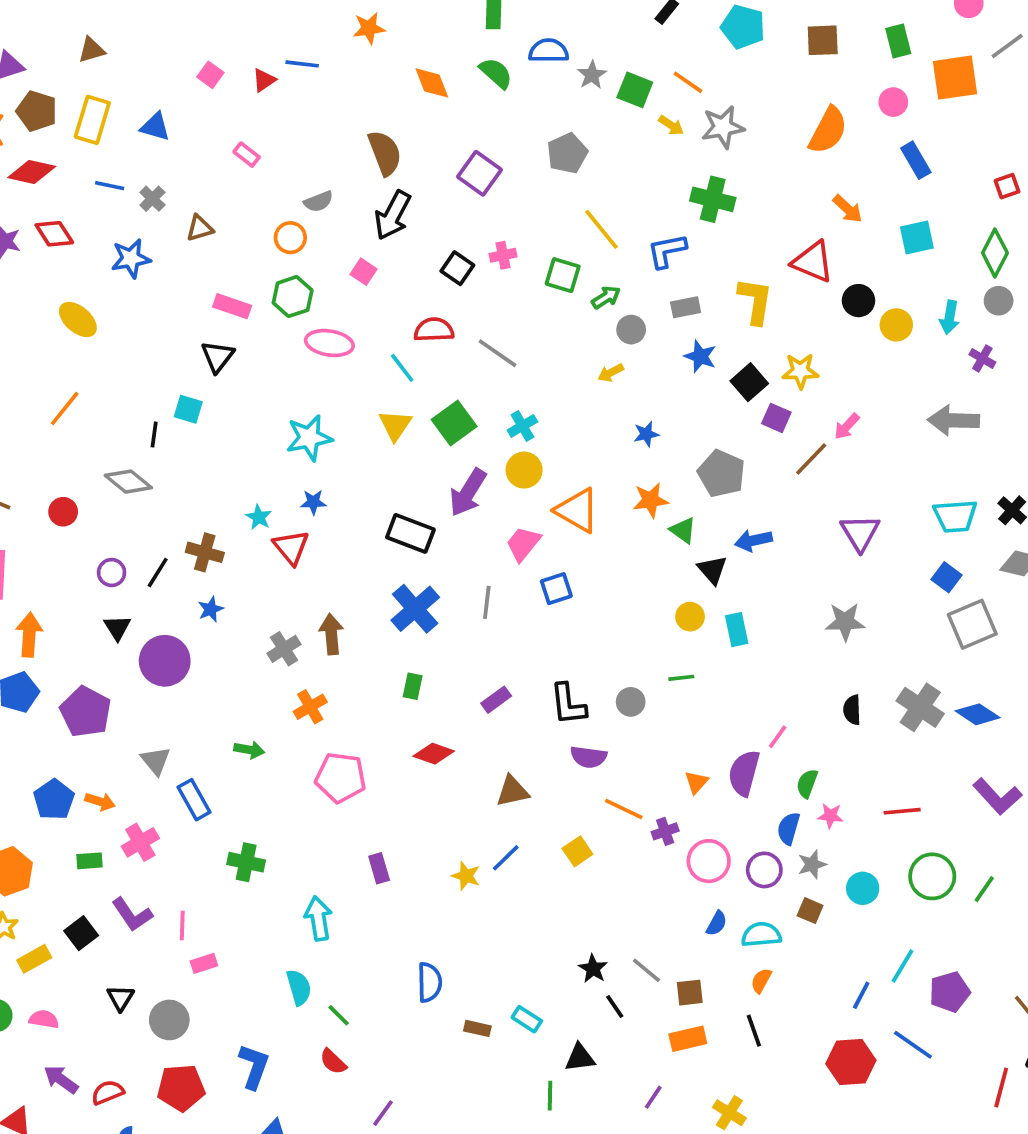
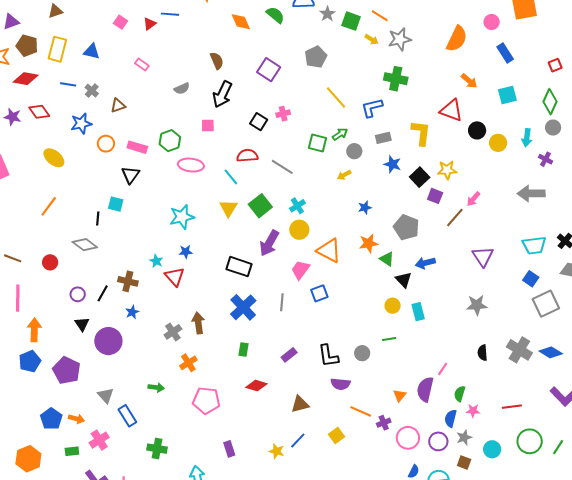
brown semicircle: (385, 153) -> (217, 61), size x0.7
orange circle: (290, 238) -> (106, 144), moved
pink square: (364, 272) -> (208, 126), turned -32
green square: (563, 275) -> (318, 143), moved

